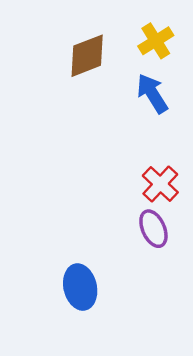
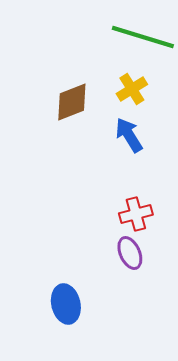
red cross: (160, 184) -> (136, 214), turned 32

